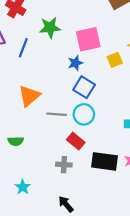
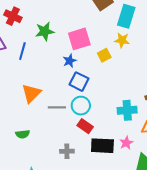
red rectangle: (76, 141) -> (85, 126), moved

